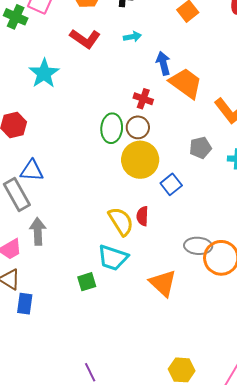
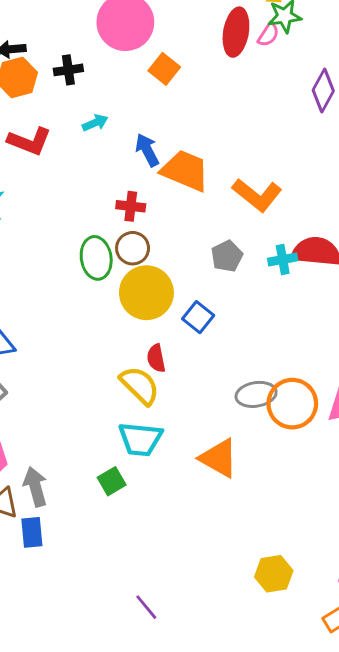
red semicircle: (142, 216) -> (156, 358), moved
gray arrow: (38, 231) -> (35, 487), moved

